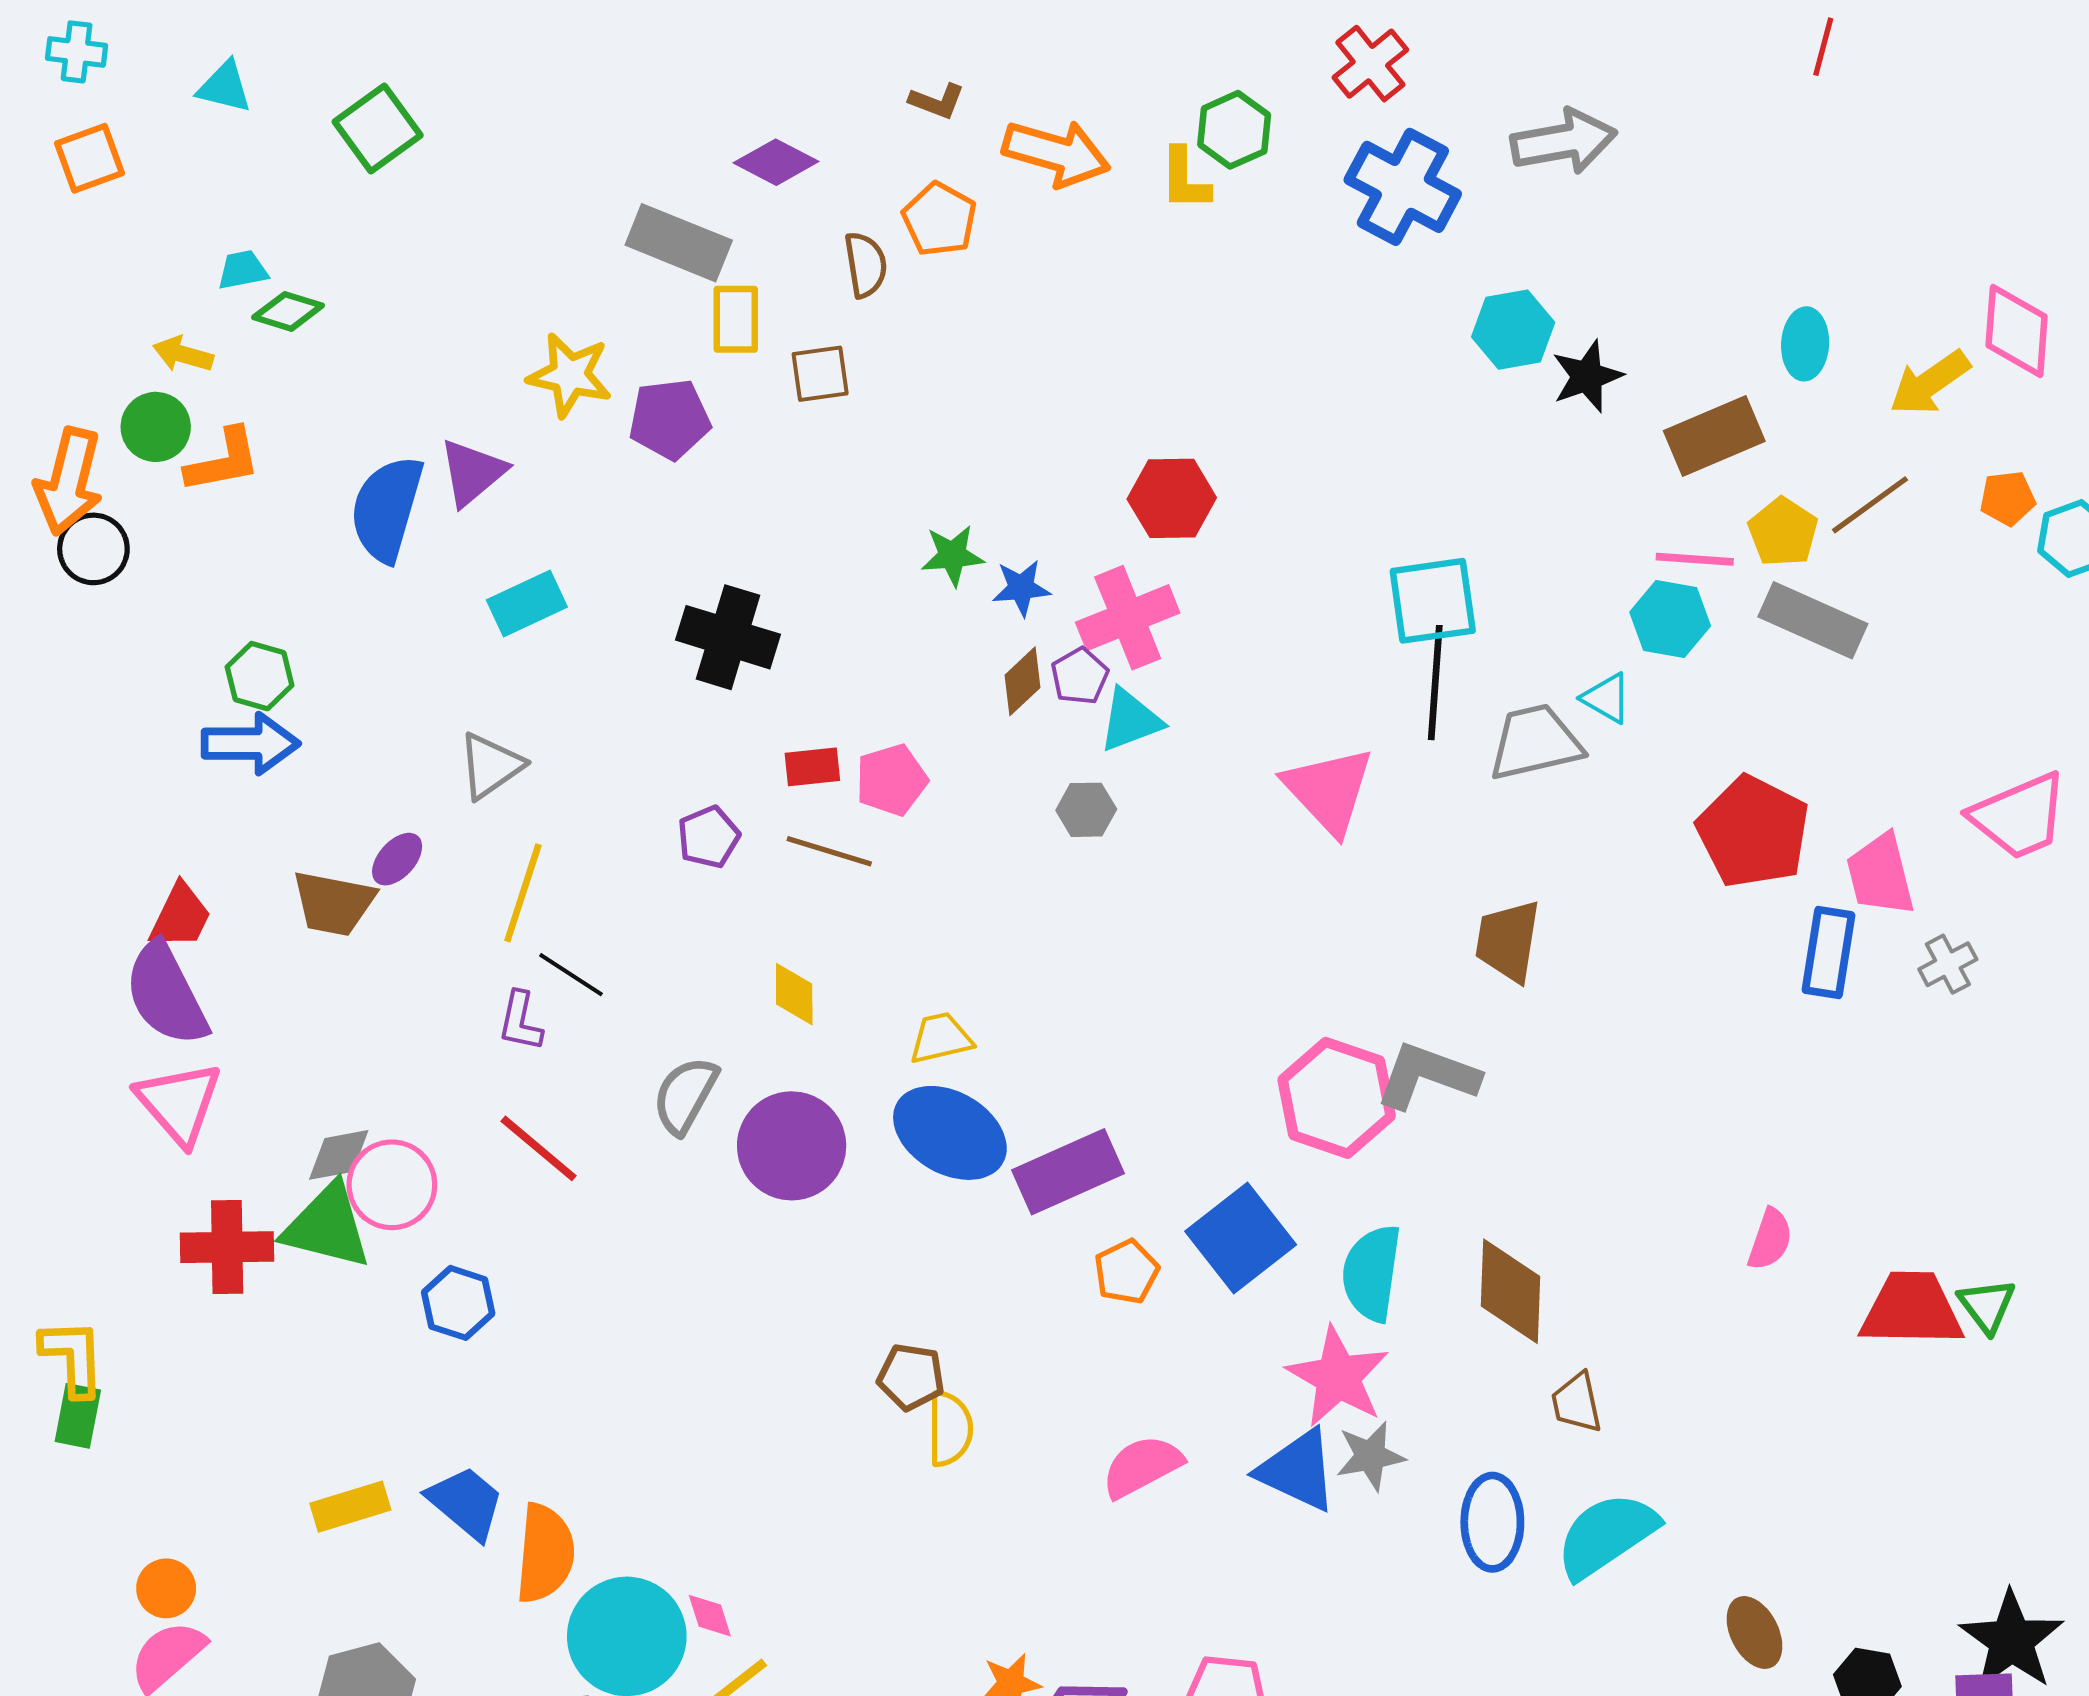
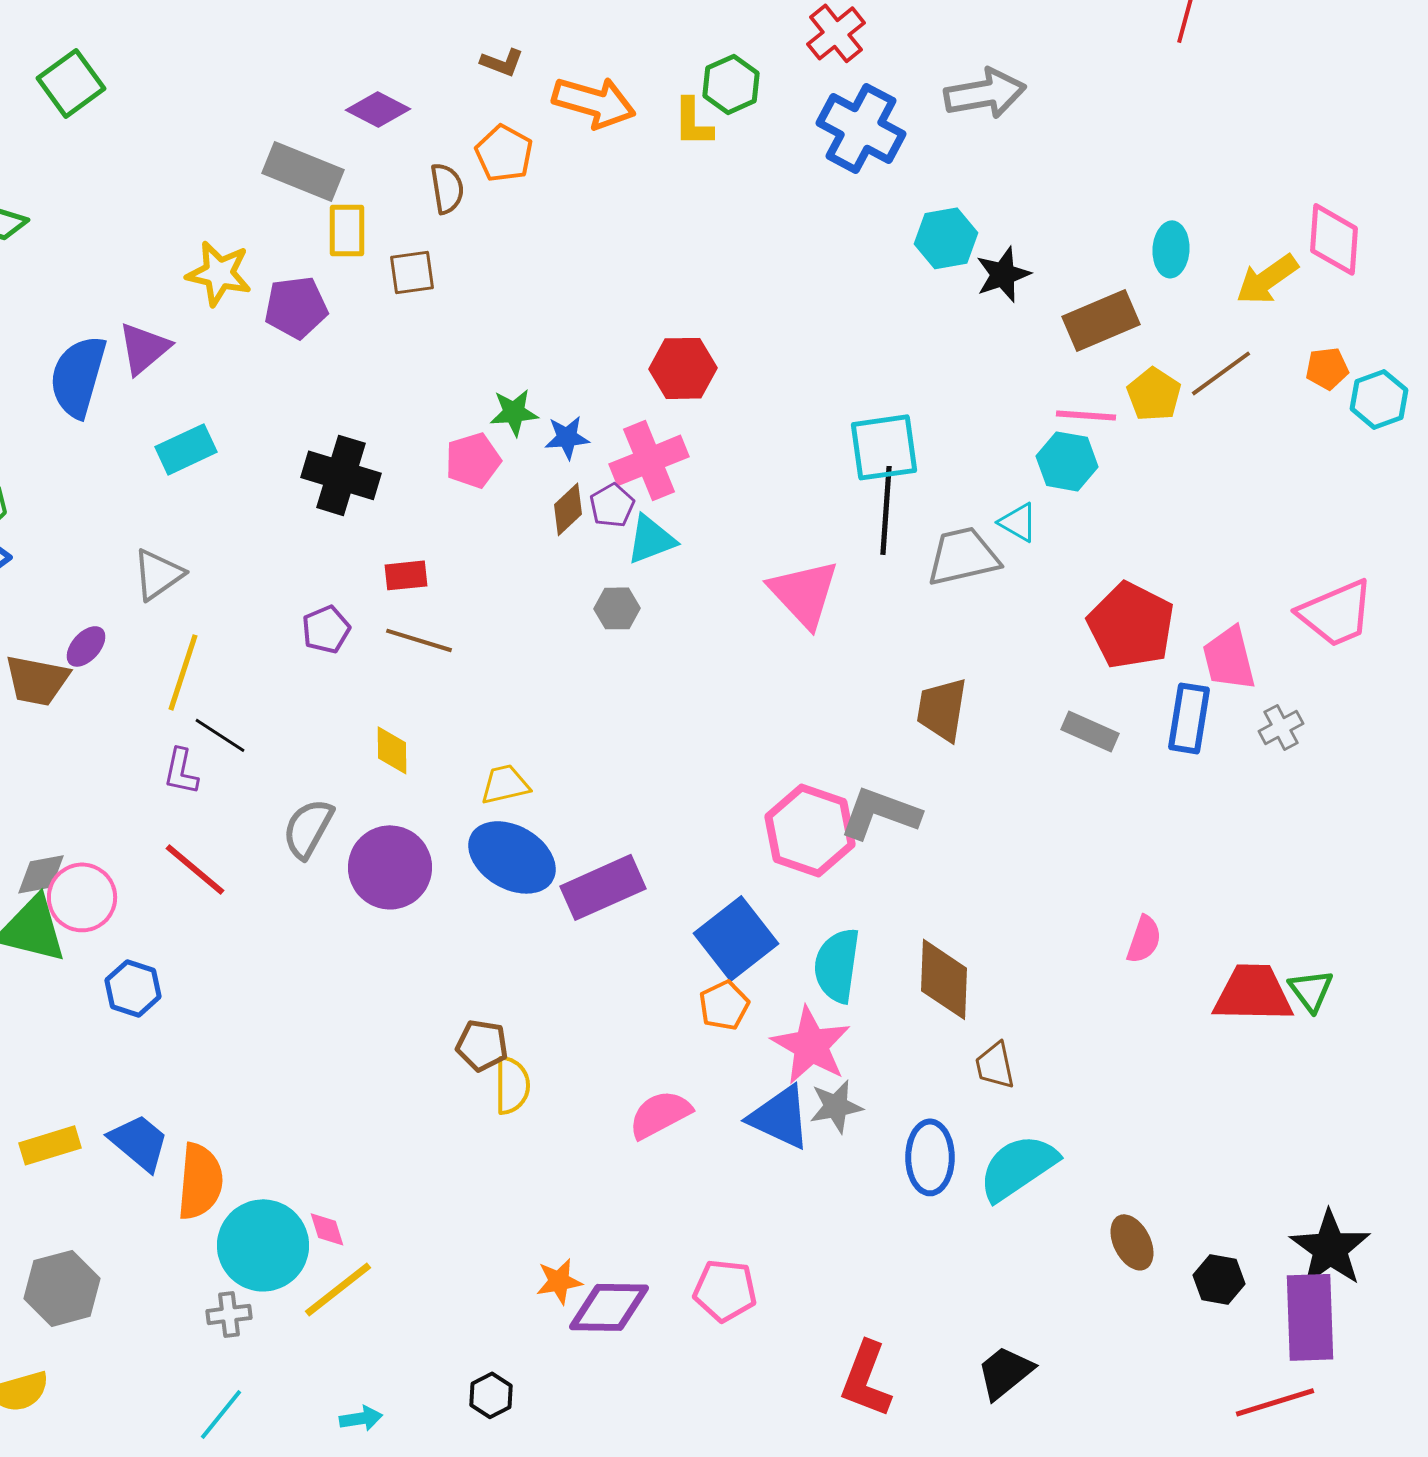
gray rectangle: (1813, 620) -> (1090, 731), moved, size x0.7
pink pentagon: (892, 780) -> (473, 460), moved
orange pentagon: (1126, 1272) -> (724, 1005), moved

